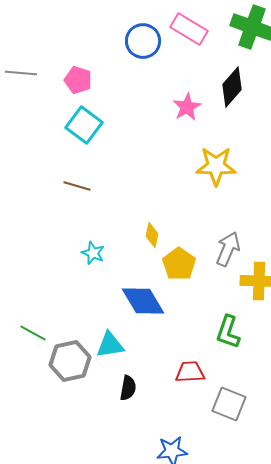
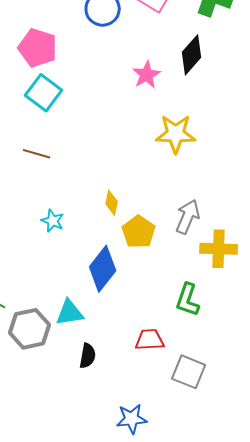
pink pentagon: (78, 80) -> (38, 48), size x1.4
blue diamond: (143, 301) -> (103, 269), turned 69

